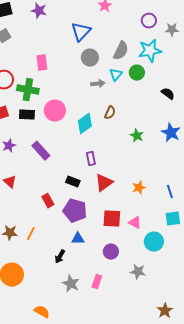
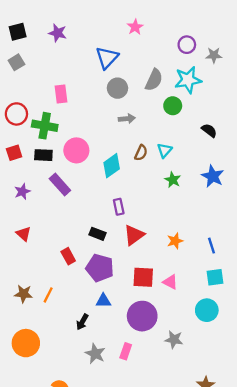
cyan triangle: (116, 75) -> (164, 150), moved
purple rectangle: (41, 151) -> (60, 184), moved
cyan circle: (154, 242) -> (207, 310), moved
purple circle: (111, 252) -> (142, 316), size x1.6

